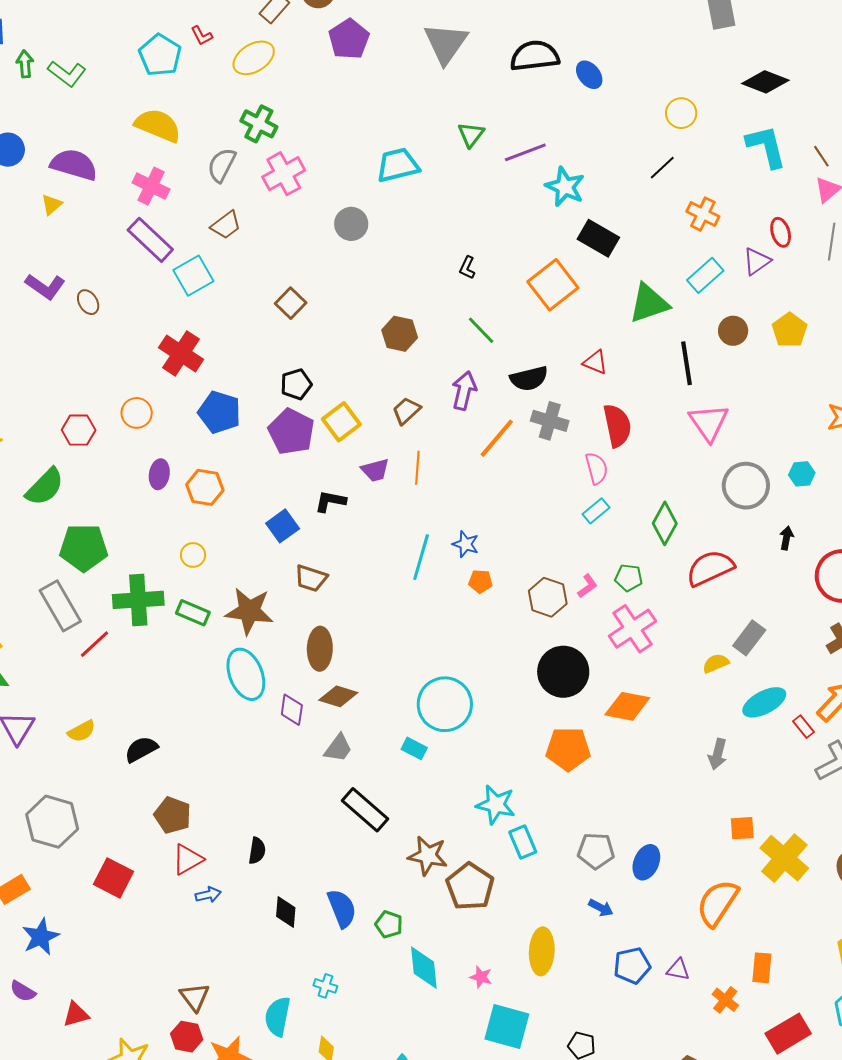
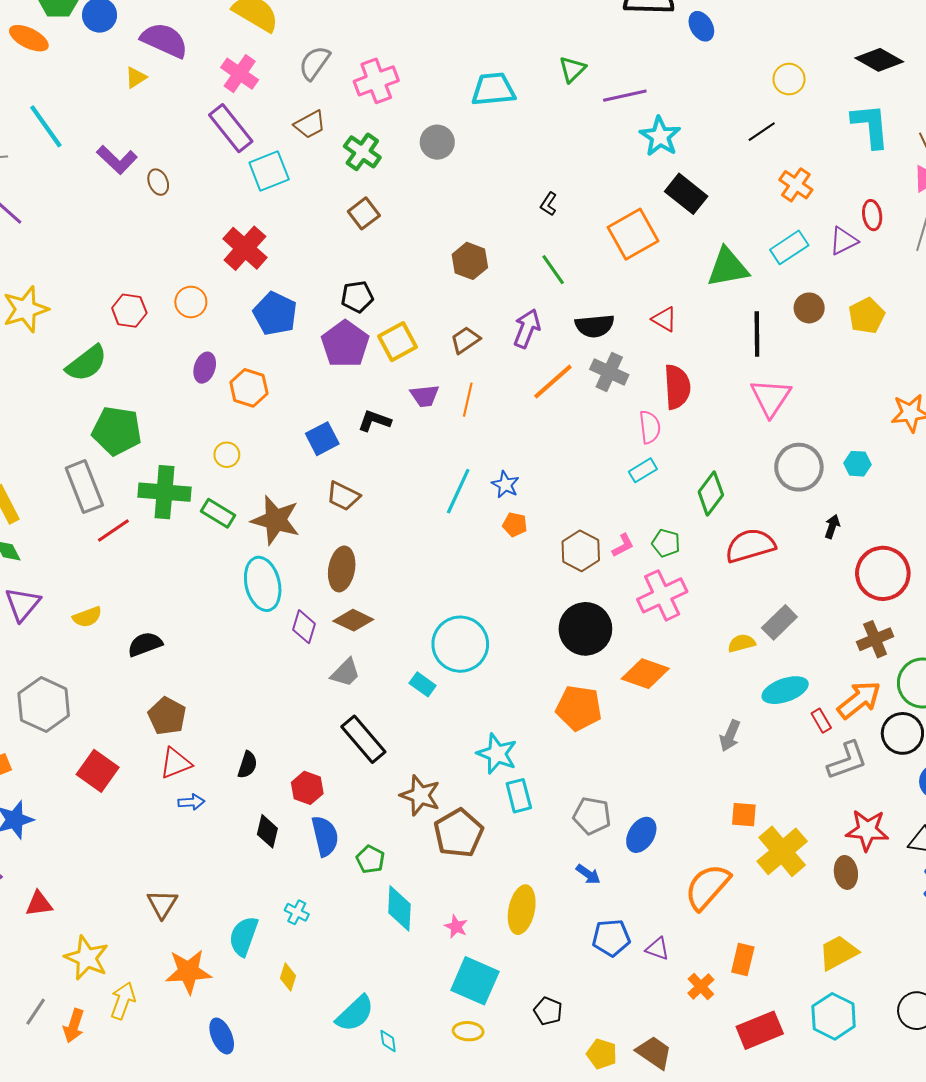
green cross: (259, 124) -> (362, 152), moved
red hexagon: (187, 1037) -> (307, 788), moved

